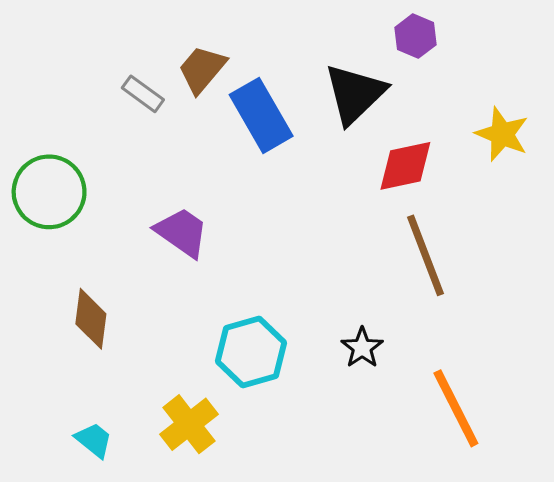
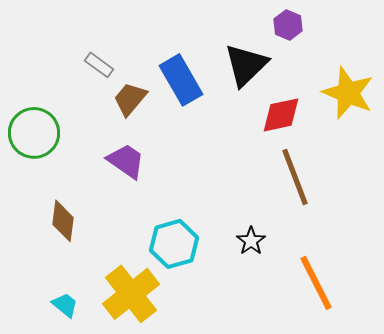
brown trapezoid: (202, 69) -> (130, 99), moved
yellow star: (502, 134) -> (348, 93), size x1.4
yellow cross: (189, 424) -> (131, 294), size x1.4

